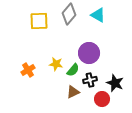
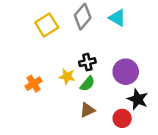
yellow square: (39, 21) -> (47, 25), turned -30
purple circle: (89, 53) -> (126, 72), moved
black cross: (90, 80) -> (87, 62), moved

